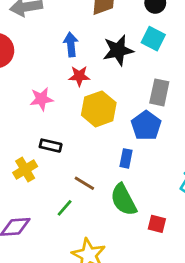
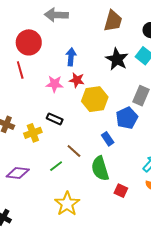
blue arrow: (71, 44) -> (71, 57), moved
black star: (118, 50) -> (117, 59), turned 30
red star: (79, 76) -> (77, 80), moved
blue rectangle: (126, 158) -> (108, 139), turned -56

